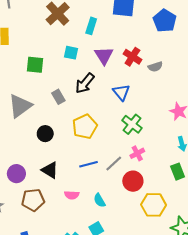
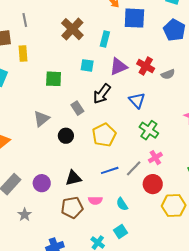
purple triangle: (104, 56) -> (119, 66), turned 42
gray triangle: (20, 106) -> (42, 119), size x0.7
black circle: (45, 134) -> (66, 136), moved
black triangle: (50, 170) -> (73, 178), turned -42
brown pentagon: (33, 200) -> (72, 208), moved

